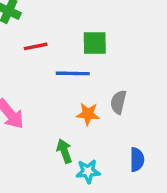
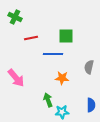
gray semicircle: (118, 102) -> (89, 67), moved

